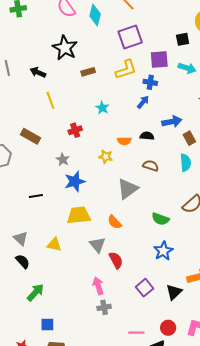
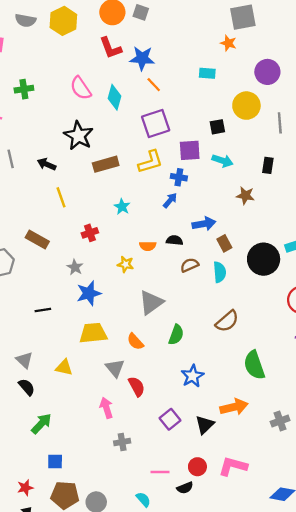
brown rectangle: (88, 72) -> (106, 164), size x1.5
brown semicircle: (151, 166) -> (189, 265), moved, turned -42
green semicircle: (160, 219) -> (176, 335), moved, turned -90
pink arrow: (98, 286) -> (106, 408), moved

